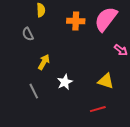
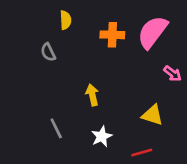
yellow arrow: (44, 62) -> (92, 95), moved, turned -42
white star: (65, 82) -> (102, 136), moved

